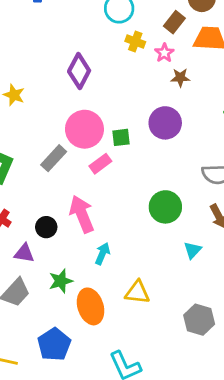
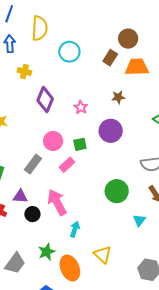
yellow cross: (135, 42) -> (24, 72), moved
pink star: (164, 53) -> (81, 107), moved
pink circle: (84, 129) -> (53, 141), size x0.7
purple triangle: (24, 253) -> (20, 196), moved
yellow triangle: (137, 292) -> (103, 255), turned 42

